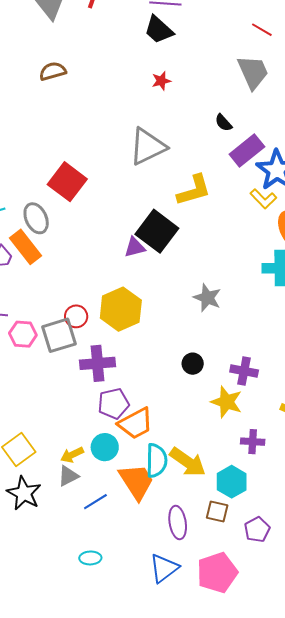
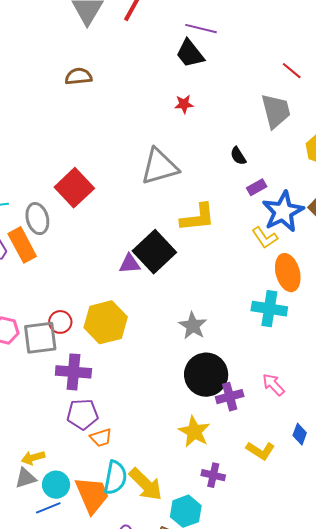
purple rectangle: (247, 151) -> (257, 187), size x0.6
black circle: (193, 364) -> (206, 375), moved, size x2.0
purple cross: (244, 371) -> (230, 397), moved, turned -36
orange trapezoid: (136, 424) -> (101, 438), size x0.6
cyan circle: (105, 447) -> (56, 485), moved

